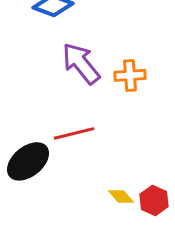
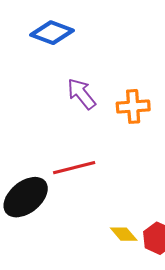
purple arrow: (81, 63) -> (81, 94), size x0.7

